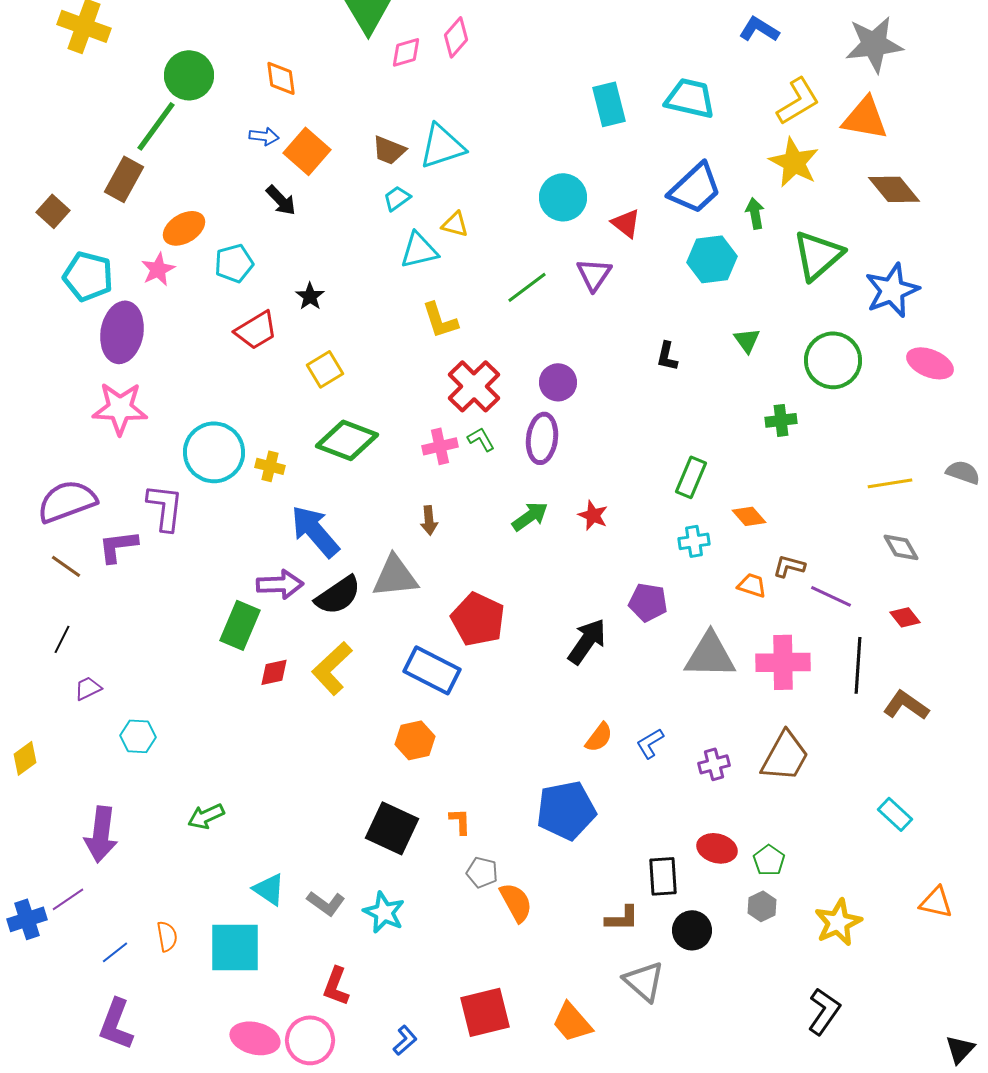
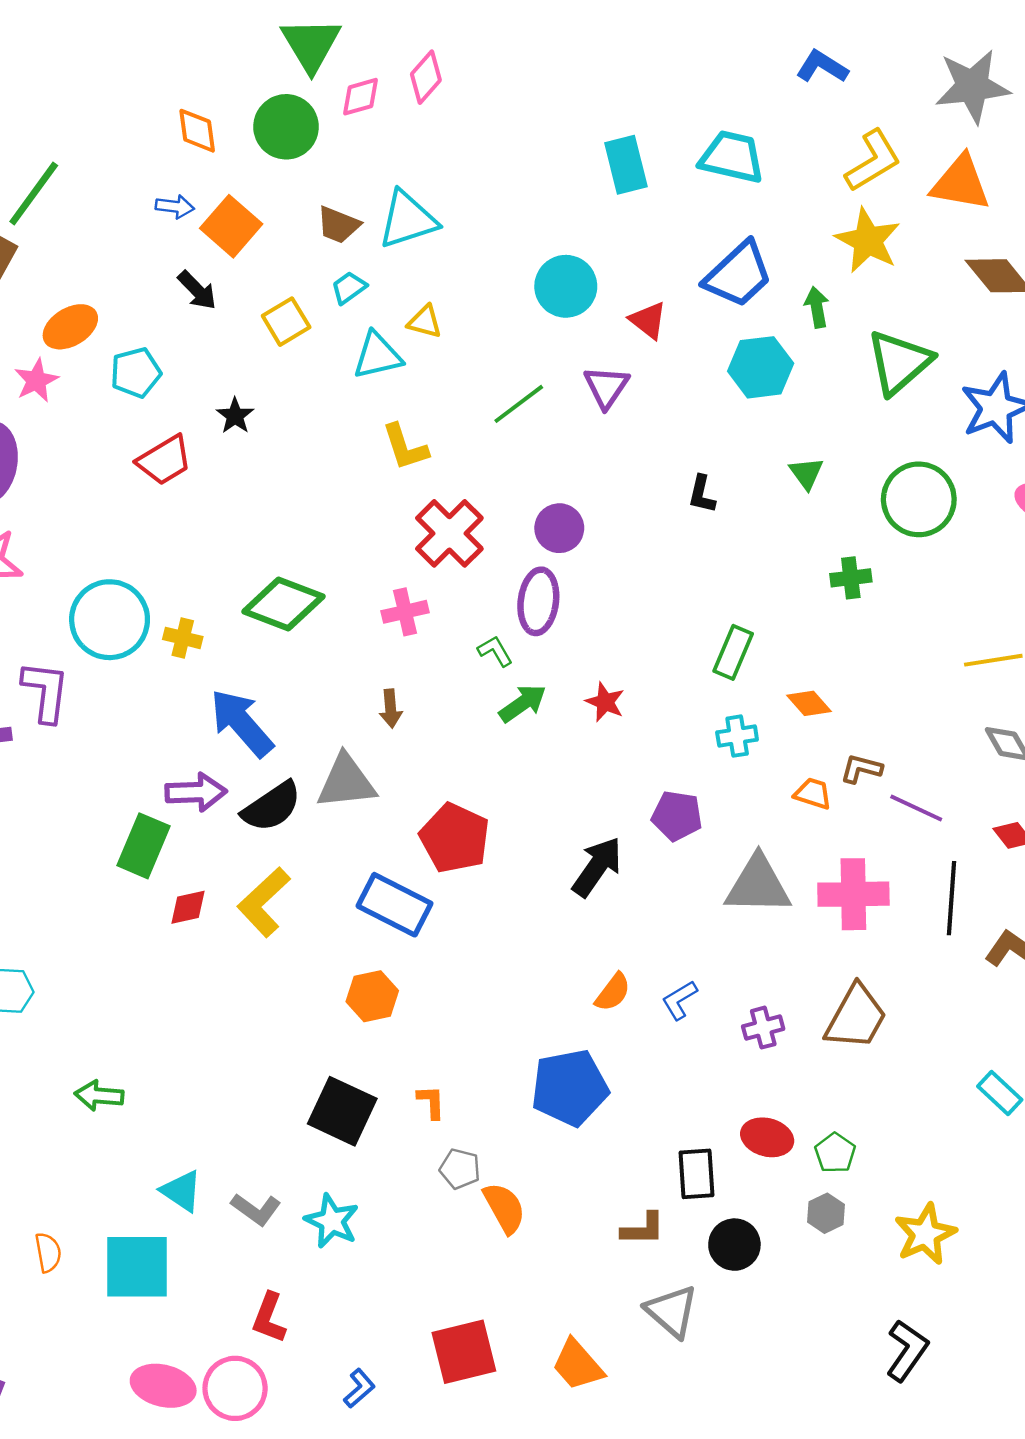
green circle: (189, 75) -> (286, 127), moved
yellow square: (325, 369) -> (286, 322), moved
green L-shape: (481, 439) -> (495, 651), moved
green arrow: (206, 816) -> (99, 1096), turned 30

